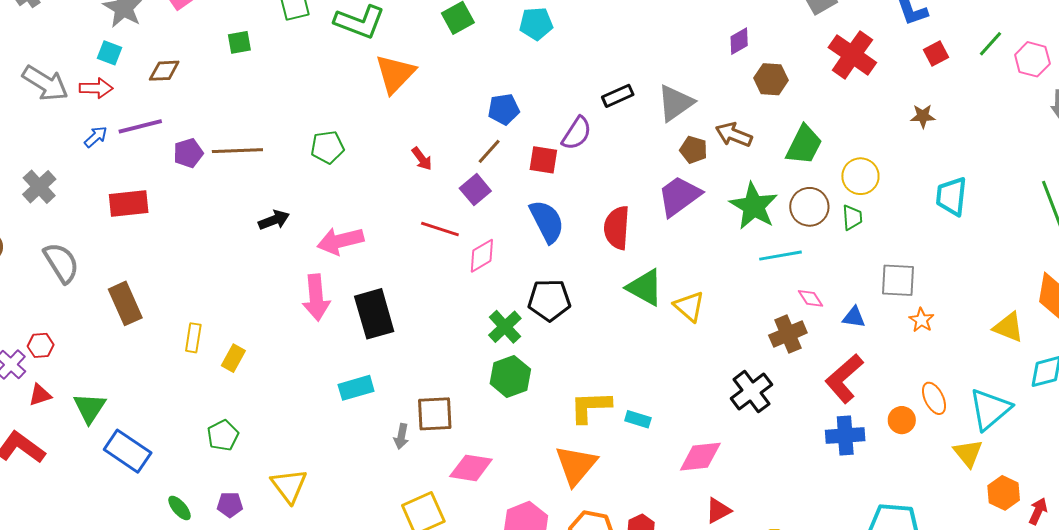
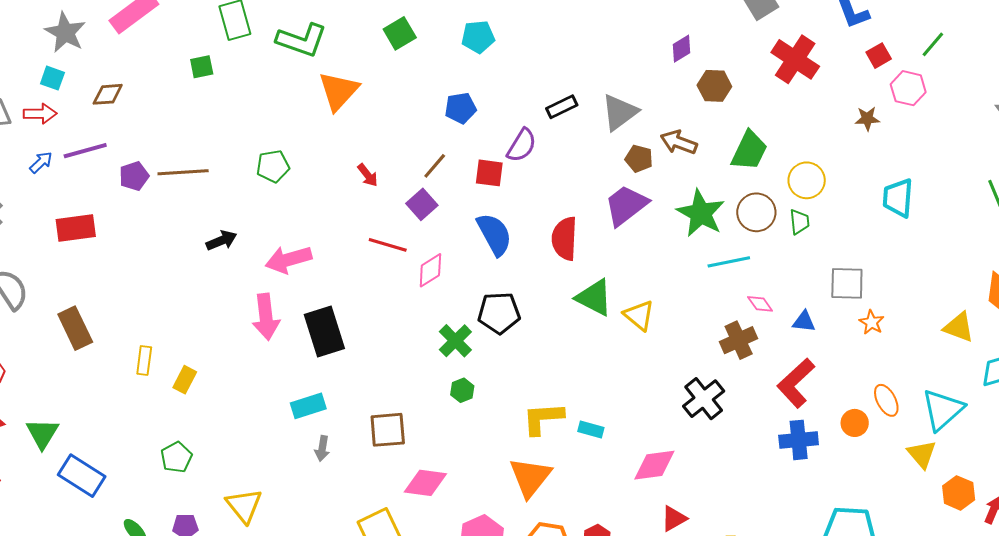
green square: (239, 42) -> (202, 67), moved
pink hexagon: (1032, 59) -> (908, 88), moved
blue pentagon: (504, 109) -> (460, 108), moved
green hexagon: (510, 376) -> (462, 390), size x0.6
gray arrow: (401, 436) -> (322, 448), moved

